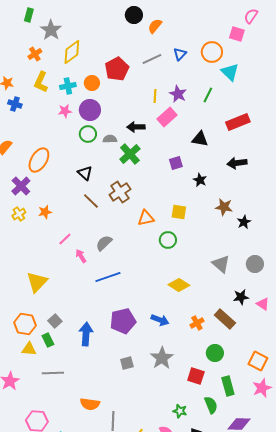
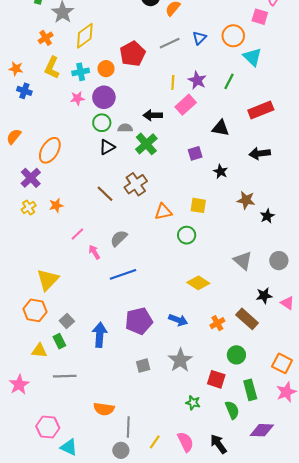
black triangle: (85, 173) -> (107, 147), moved, turned 49
orange hexagon: (25, 324) -> (35, 310), moved
green star: (180, 411) -> (193, 403), moved

